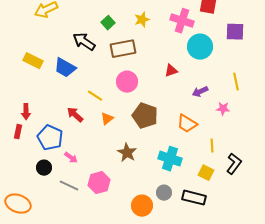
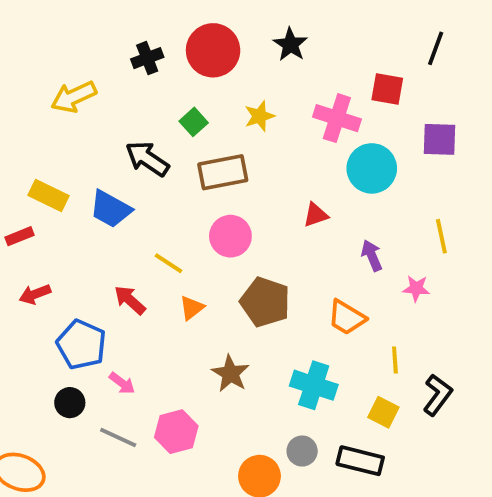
purple arrow: (200, 92) -> (372, 256), turned 91
red arrow: (26, 112) -> (35, 294), turned 70
red rectangle: (18, 132) -> (19, 236), moved, turned 56

